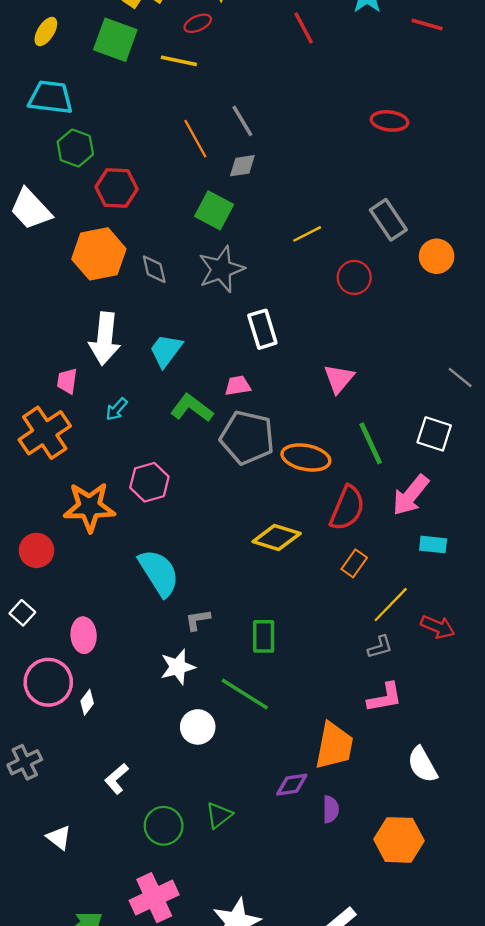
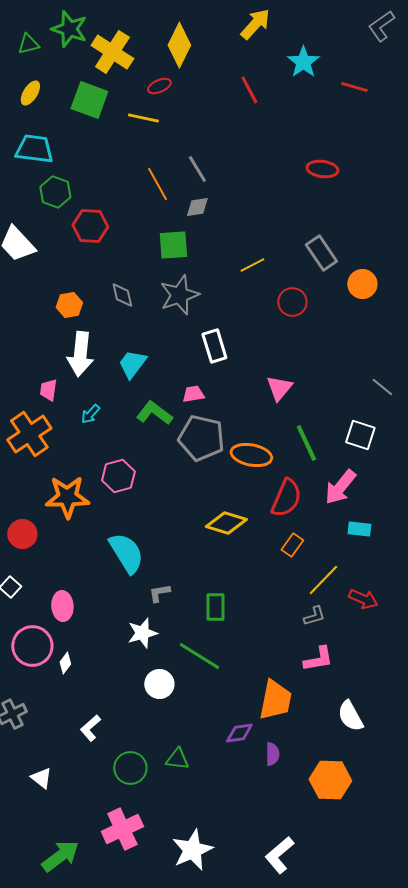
green square: (214, 210) -> (173, 245), turned -32
orange hexagon: (99, 254) -> (69, 305), moved, size x0.6
green triangle: (219, 815) -> (177, 759), turned 45

